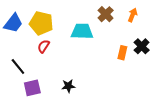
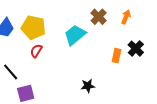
cyan trapezoid: (82, 31) -> (75, 35), turned -40
black star: (68, 86) -> (88, 86), moved

